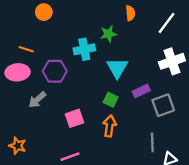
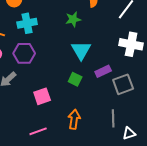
cyan cross: (84, 49) -> (27, 23), moved
white cross: (172, 61) -> (131, 44), turned 30
orange arrow: (110, 126) -> (74, 119), moved

